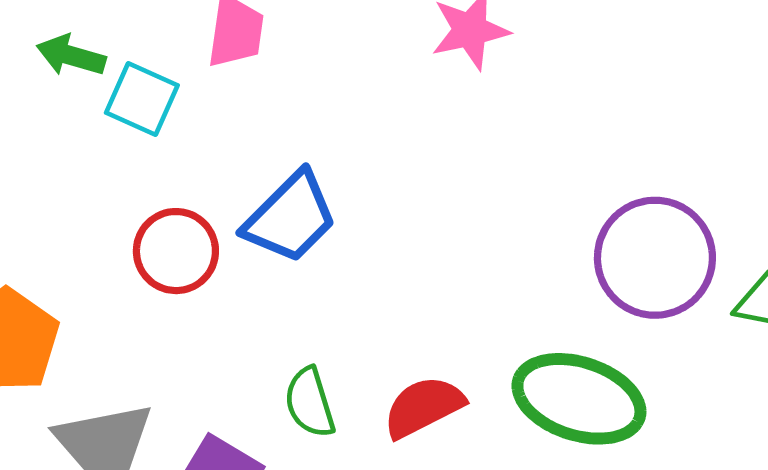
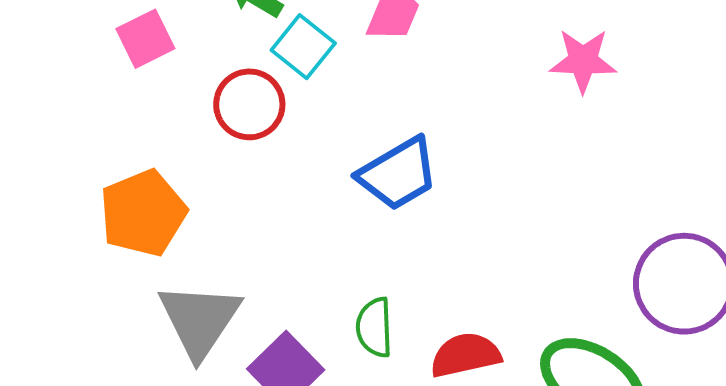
red circle: (176, 251) -> (249, 104), moved

